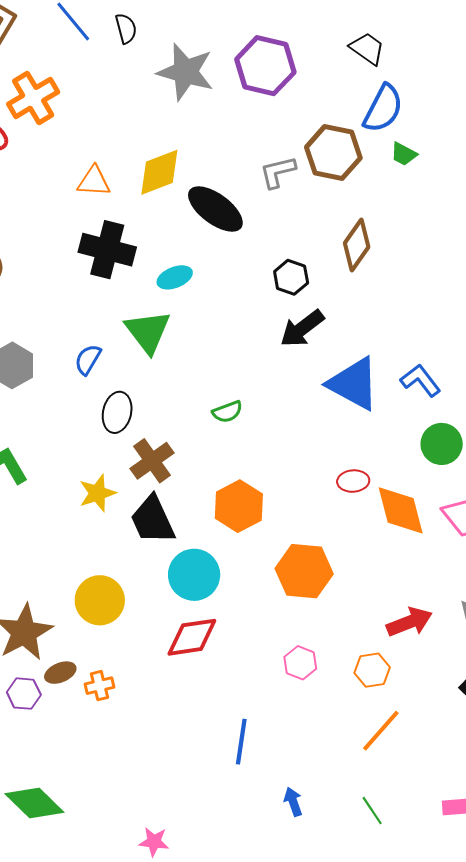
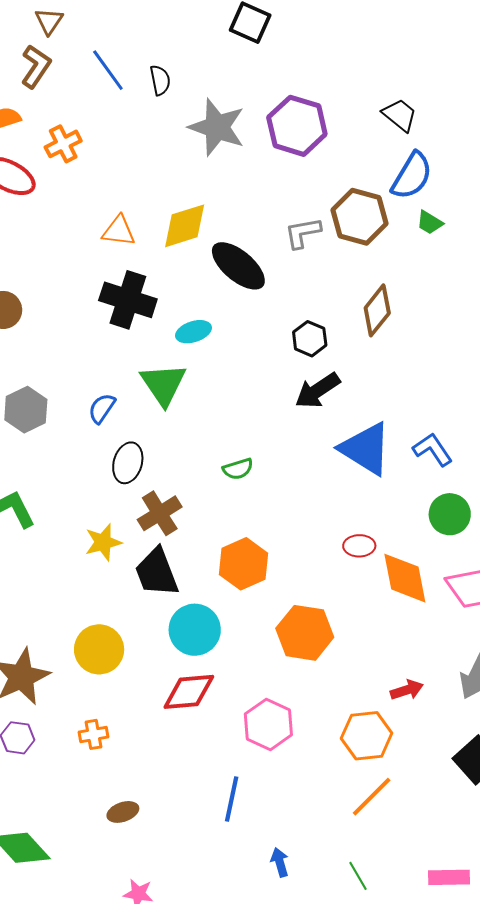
orange cross: (33, 98) -> (63, 144), size x0.7
red arrow: (409, 622) -> (407, 690), size x0.7
pink hexagon: (300, 663) -> (268, 724), moved, size x1.5
orange hexagon: (372, 670) -> (367, 736), size x1.4
brown ellipse: (60, 673) -> (123, 812), moved

